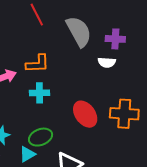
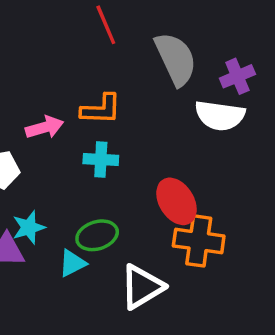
purple cross: (115, 39) -> (237, 76), turned -30
white semicircle: (107, 62) -> (220, 115), size x1.6
orange cross: (124, 114) -> (199, 241), moved

